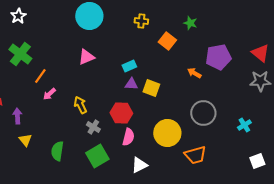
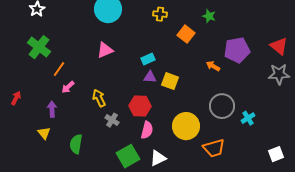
purple arrow: (17, 116) -> (52, 109), moved
cyan cross: (244, 125) -> (248, 118), moved
green square: (97, 156) -> (128, 156), moved

